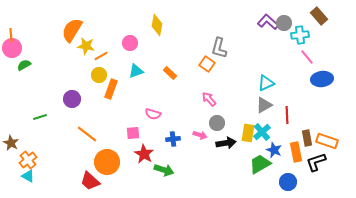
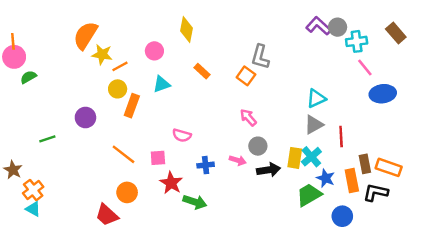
brown rectangle: (319, 16) -> (396, 33), moved
orange rectangle: (170, 73) -> (202, 71), moved
orange line: (87, 134) -> (124, 154), moved
orange circle: (107, 162) -> (127, 192), size x0.7
black L-shape: (316, 162) -> (376, 192), turned 30

